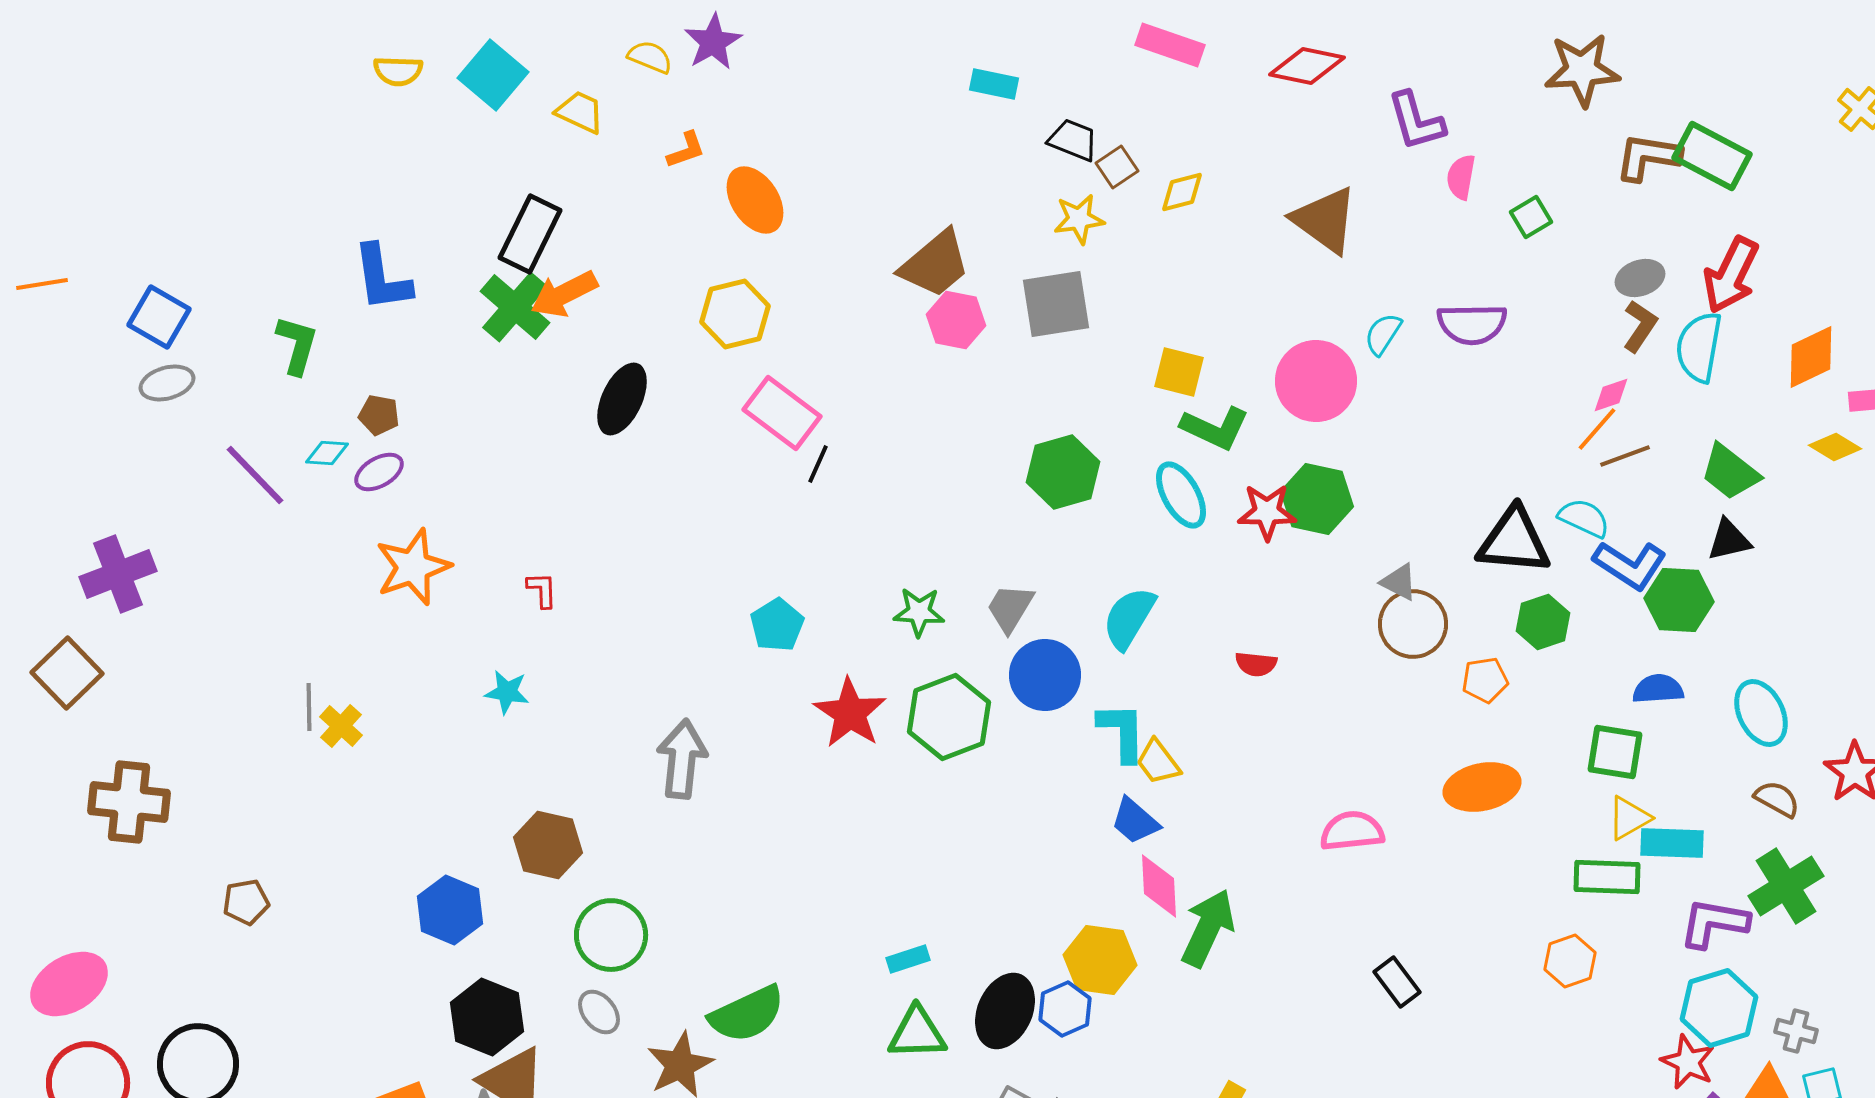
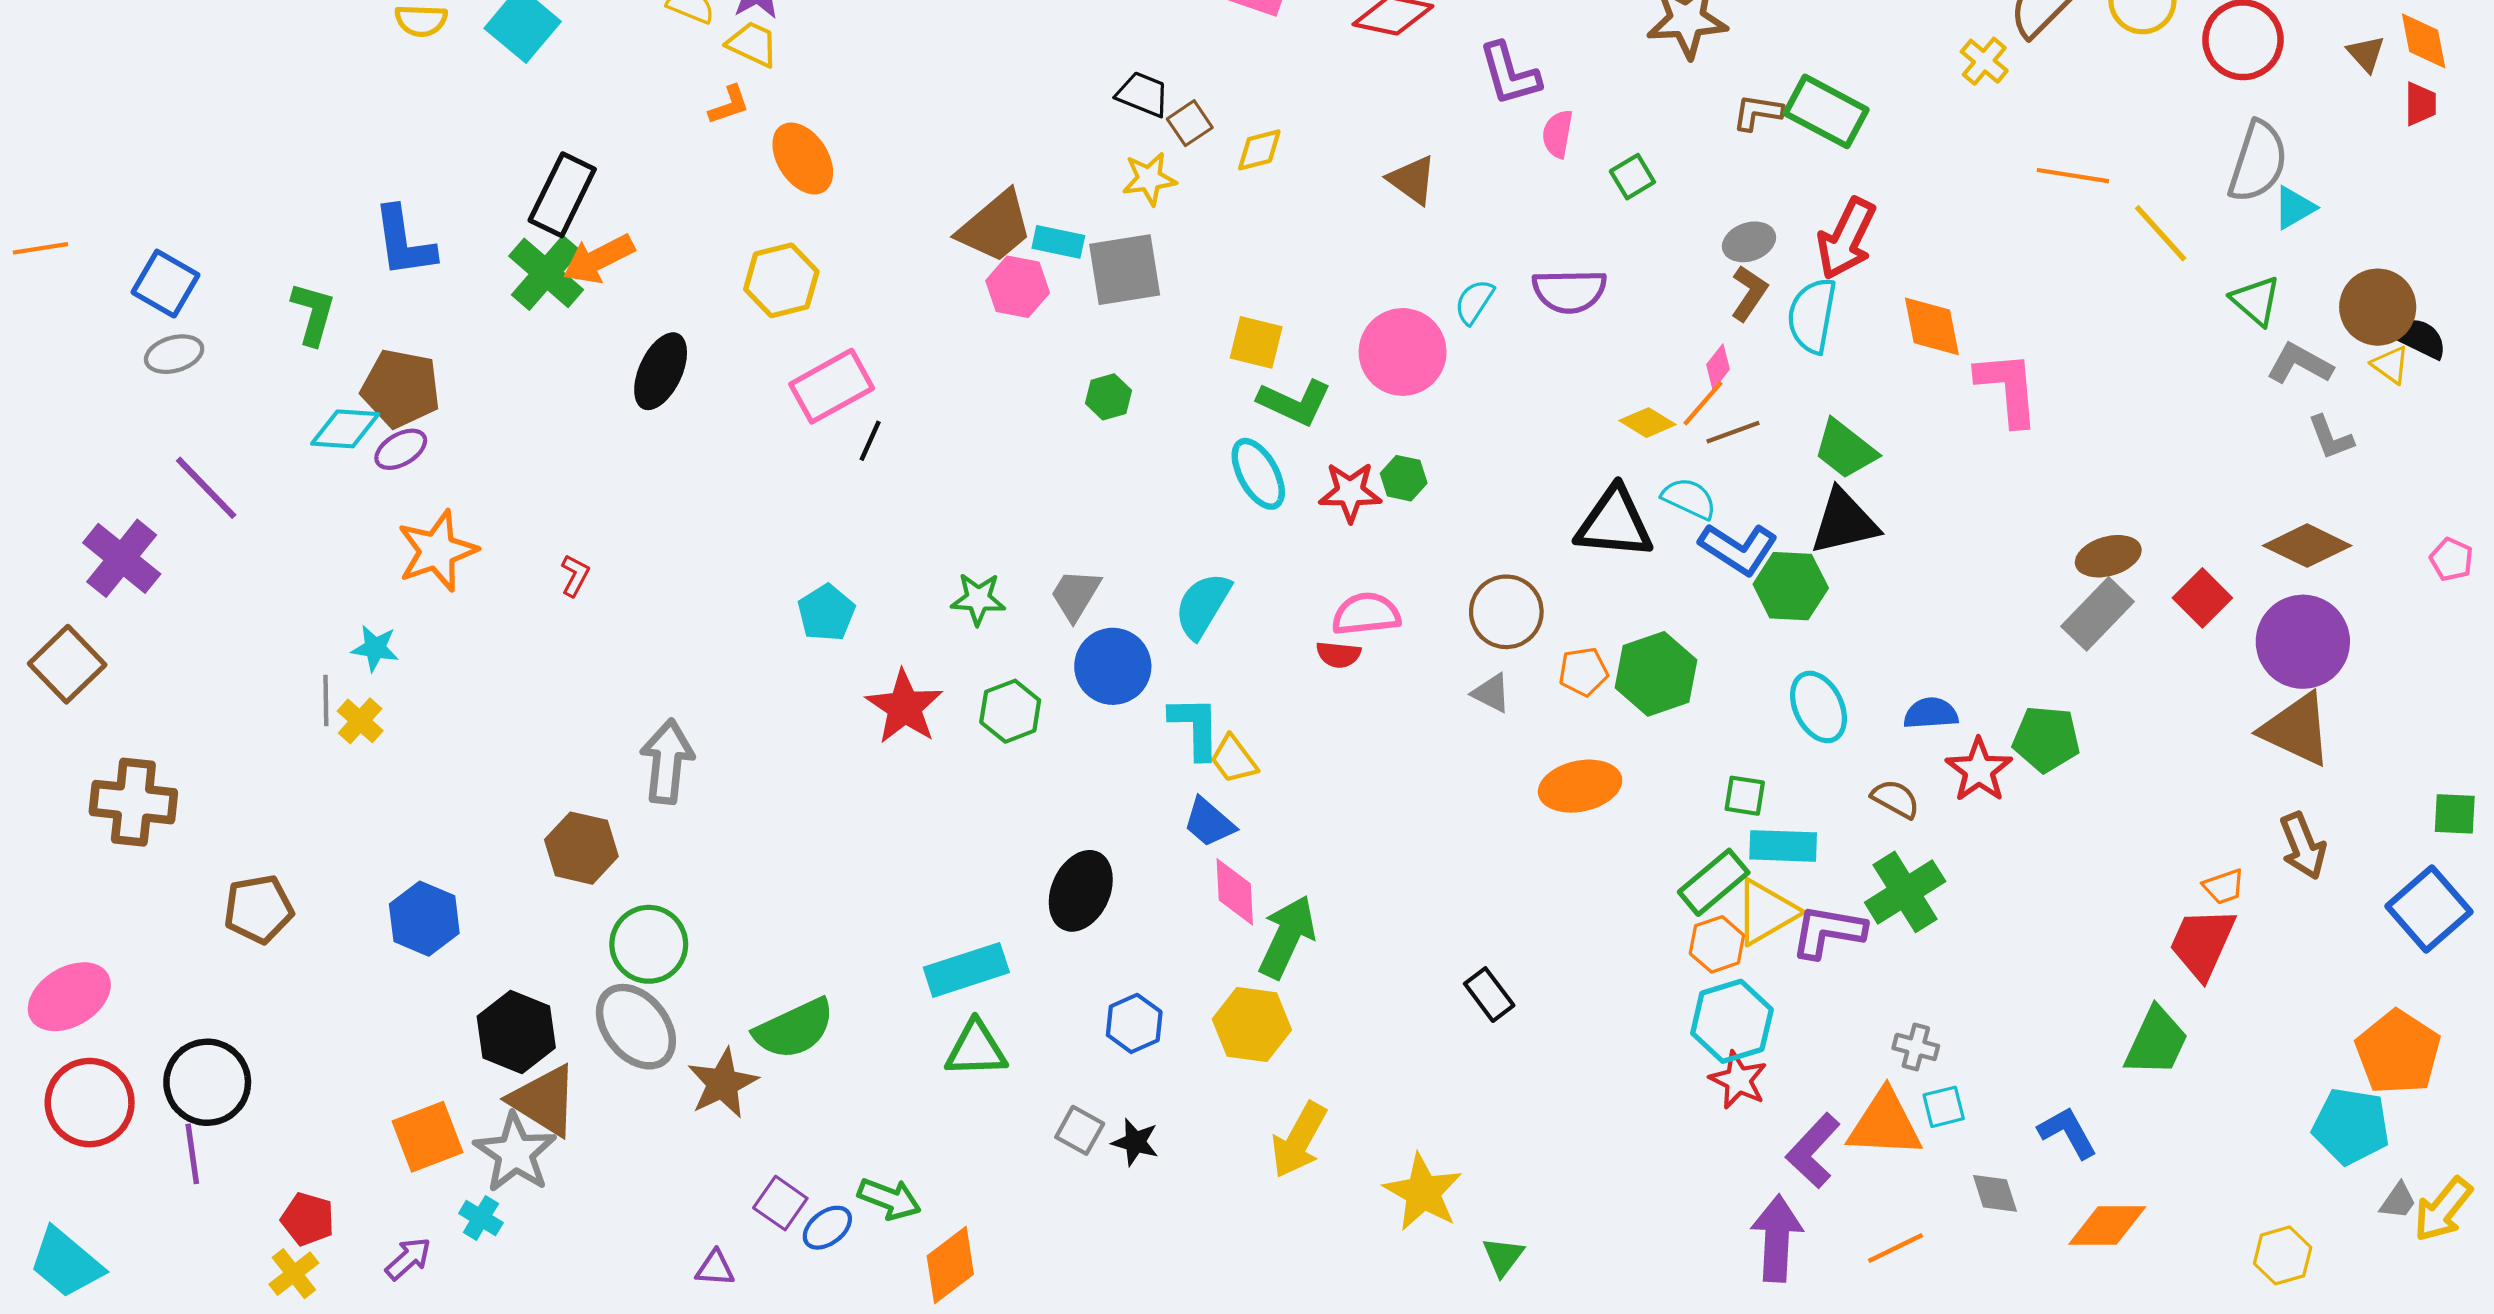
cyan rectangle: (994, 84) -> (1058, 242), moved
yellow trapezoid: (580, 112) -> (753, 44), moved
brown L-shape: (1648, 157) -> (1758, 112), size x0.7
brown triangle: (1325, 220) -> (1412, 180), size x0.7
orange diamond: (1811, 357) -> (1932, 326), turned -76
pink diamond: (1611, 395) -> (1718, 367), turned -33
pink rectangle: (782, 413) -> (832, 386), turned -66
brown pentagon: (379, 415) -> (401, 388), size x1.8
yellow diamond: (1835, 447) -> (1647, 423), moved
cyan diamond: (327, 453) -> (345, 429), size x1.5
green hexagon: (1063, 472) -> (1109, 397), moved, size x0.6
purple line: (255, 475) -> (206, 488), moved
green hexagon: (1317, 499) -> (1404, 478), size x0.6
black triangle: (1729, 540) -> (1844, 522), size x1.5
purple cross: (118, 574) -> (122, 558), turned -30
gray triangle: (1399, 582) -> (1491, 693), moved
red L-shape: (542, 590) -> (575, 575), turned 30
green hexagon: (1543, 622) -> (1656, 674), moved, size x1.4
blue semicircle: (1658, 689) -> (1931, 713), moved
cyan star: (507, 692) -> (375, 648), moved
cyan ellipse: (1761, 713) -> (1818, 707), moved
green hexagon: (949, 717) -> (1010, 711), size x0.7
green square: (1615, 752) -> (1745, 796), moved, size x0.7
gray arrow: (682, 759) -> (667, 761), moved
yellow triangle: (1629, 818) -> (1766, 912), moved, size x1.4
pink semicircle: (1352, 831) -> (1366, 614), moved
green rectangle: (1607, 877) -> (1714, 882), turned -42
brown pentagon: (246, 902) -> (259, 909), size x1.4
blue hexagon: (450, 910) -> (424, 919), moved
cyan rectangle: (908, 959) -> (966, 970), size x1.8
yellow hexagon: (1100, 960) -> (1252, 1025), moved
orange hexagon: (1570, 961) -> (1717, 944), moved
cyan hexagon: (1719, 1008) -> (1732, 1021), moved
black ellipse: (1005, 1011) -> (1081, 891), moved
gray ellipse: (599, 1012) -> (636, 1027), size x1.8
red star: (1688, 1062) -> (1738, 1080), moved

